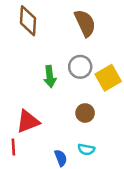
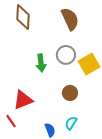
red line: (13, 147) -> (11, 121), turned -32
cyan semicircle: (86, 149) -> (71, 123), turned 112

